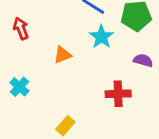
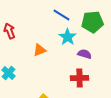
purple semicircle: (143, 60) -> (85, 54), moved

